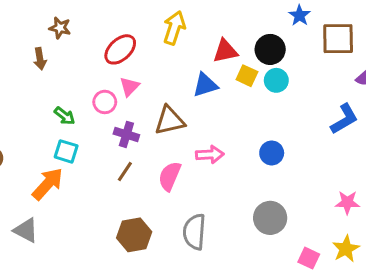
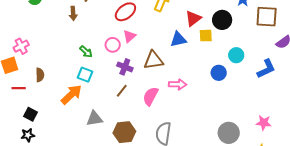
red triangle: (225, 51) -> (193, 18), turned -30
yellow square: (247, 76) -> (206, 36), turned -32
cyan circle: (276, 80) -> (236, 55), moved
blue circle: (272, 153) -> (219, 73), moved
gray circle: (270, 218) -> (229, 133), moved
gray triangle: (26, 230) -> (94, 119), moved, turned -42

